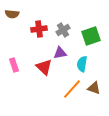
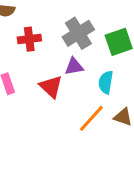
red cross: (39, 29) -> (29, 39), moved
gray cross: (63, 30) -> (78, 33), size x1.5

